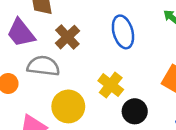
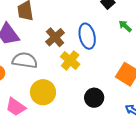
brown cross: (67, 37) -> (55, 37), moved
yellow cross: (111, 85) -> (70, 60), moved

